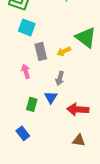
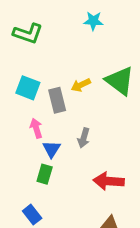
cyan square: (27, 27) -> (28, 88), moved
yellow arrow: (64, 51) -> (81, 85), moved
blue triangle: (51, 97) -> (52, 149), moved

